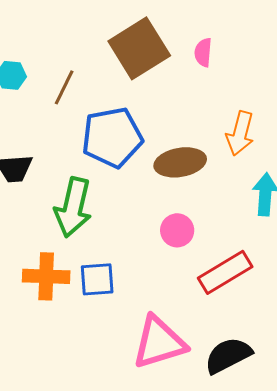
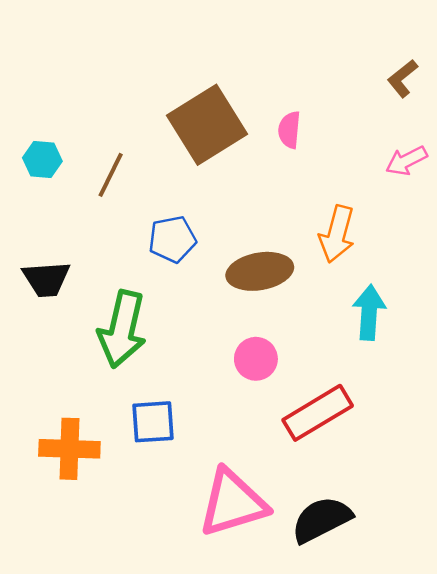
blue pentagon: (112, 137) -> (172, 239), size x0.6
orange cross: (46, 276) -> (69, 449), moved

